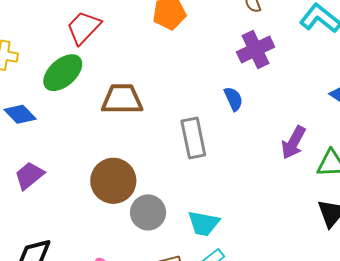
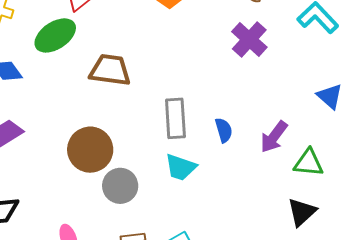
purple cross: (256, 49) -> (249, 39), turned -30
blue semicircle: (233, 99) -> (224, 130), moved
cyan trapezoid: (204, 223) -> (181, 167), moved

